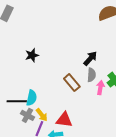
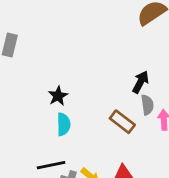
cyan semicircle: (32, 98) -> (64, 124), moved

